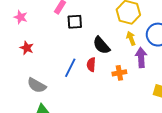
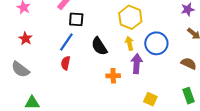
red semicircle: (91, 65) -> (66, 63), moved
blue line: (70, 68) -> (66, 42), moved
gray semicircle: (37, 85) -> (20, 69), moved

